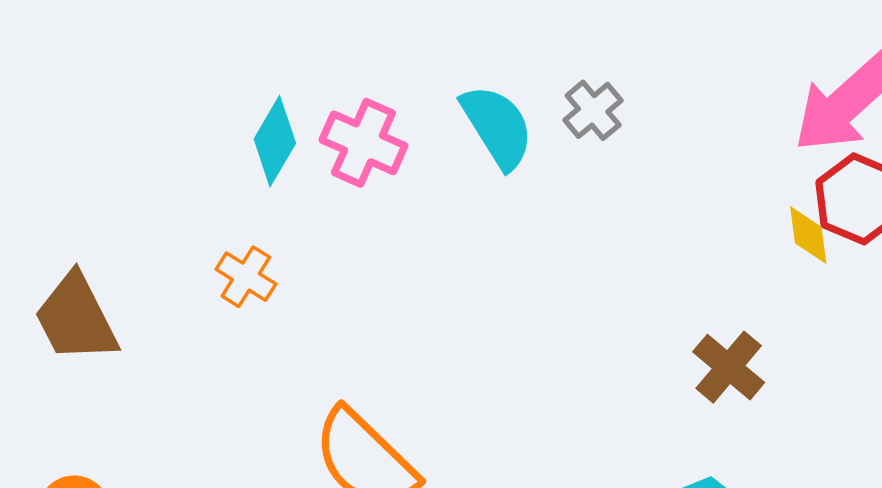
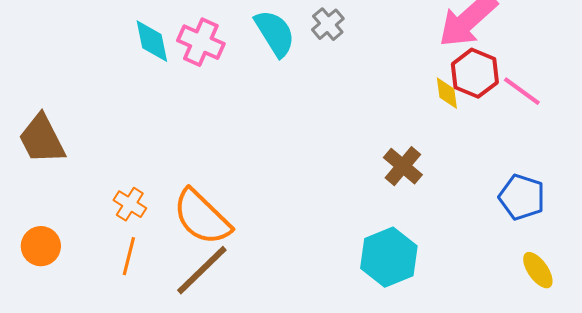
cyan diamond: (275, 141) -> (152, 41), turned -42
orange cross: (246, 277) -> (130, 204), moved

